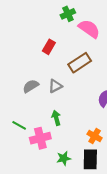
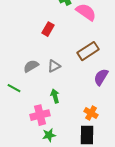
brown rectangle: (80, 63) -> (88, 51), moved
green line: (19, 125) -> (14, 88), moved
green star: (64, 158) -> (49, 135), moved

